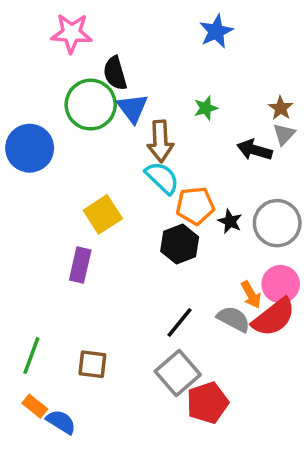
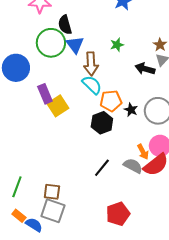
purple rectangle: (80, 265) -> (45, 94), moved, turned -36
gray square: (178, 373) -> (53, 211), moved, turned -30

